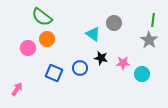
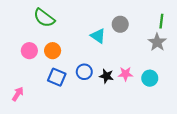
orange circle: (47, 39) -> (53, 51), moved
black star: (101, 58) -> (106, 76), moved
pink star: (123, 63) -> (125, 74), moved

